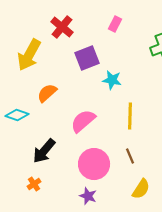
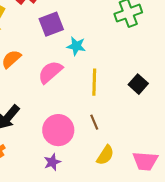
pink semicircle: (83, 121) -> (50, 72), moved
purple star: (88, 196) -> (52, 162), turned 30

